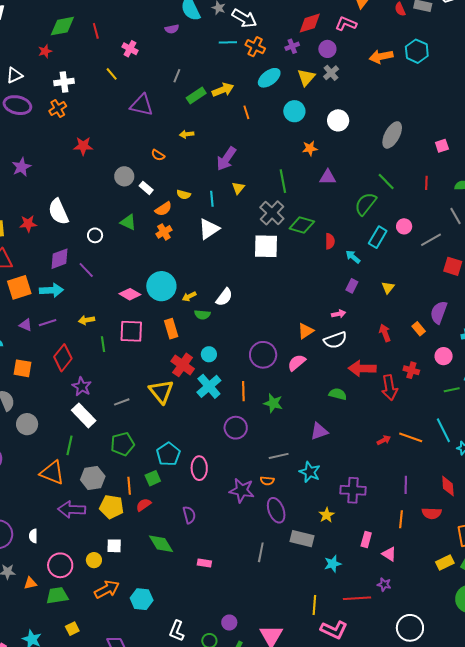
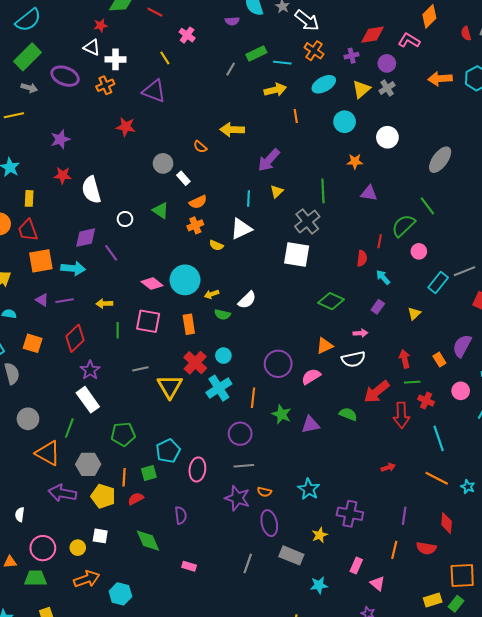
red line: (96, 31) -> (155, 12), turned -56
cyan line: (228, 42) -> (282, 63), moved
white triangle: (15, 75) -> (92, 47), moved, turned 42
green rectangle: (196, 96) -> (256, 54), moved
purple triangle: (142, 105) -> (154, 91), moved
yellow arrow: (187, 134) -> (232, 130), size x1.6
red line: (426, 183) -> (380, 241), moved
yellow semicircle: (184, 195) -> (216, 245), moved
red star: (28, 224) -> (63, 175), moved
green diamond: (302, 225) -> (331, 301), moved
pink circle: (404, 226) -> (419, 251), moved
cyan rectangle: (378, 237) -> (438, 283), moved
red arrow: (362, 368) -> (377, 392), turned -48
green line: (452, 390) -> (412, 382), moved
gray line: (122, 402) -> (140, 369), moved
gray circle: (27, 424) -> (28, 419), moved
cyan line: (443, 430) -> (439, 438), moved
purple triangle: (319, 431) -> (310, 425), moved
orange line: (411, 437) -> (437, 478), moved
gray line: (279, 456) -> (244, 466), moved

